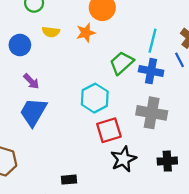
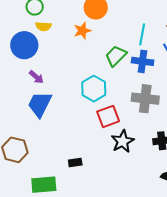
yellow semicircle: (51, 32) -> (43, 26), moved
blue circle: (20, 45) -> (24, 45), size x1.4

